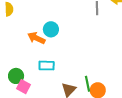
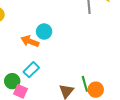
cyan rectangle: (47, 66) -> (31, 70), moved, turned -42

